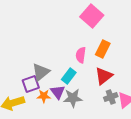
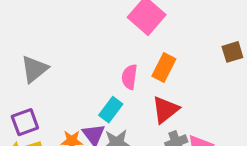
gray triangle: (41, 72) -> (34, 69), moved
purple square: (31, 84) -> (25, 122), moved

